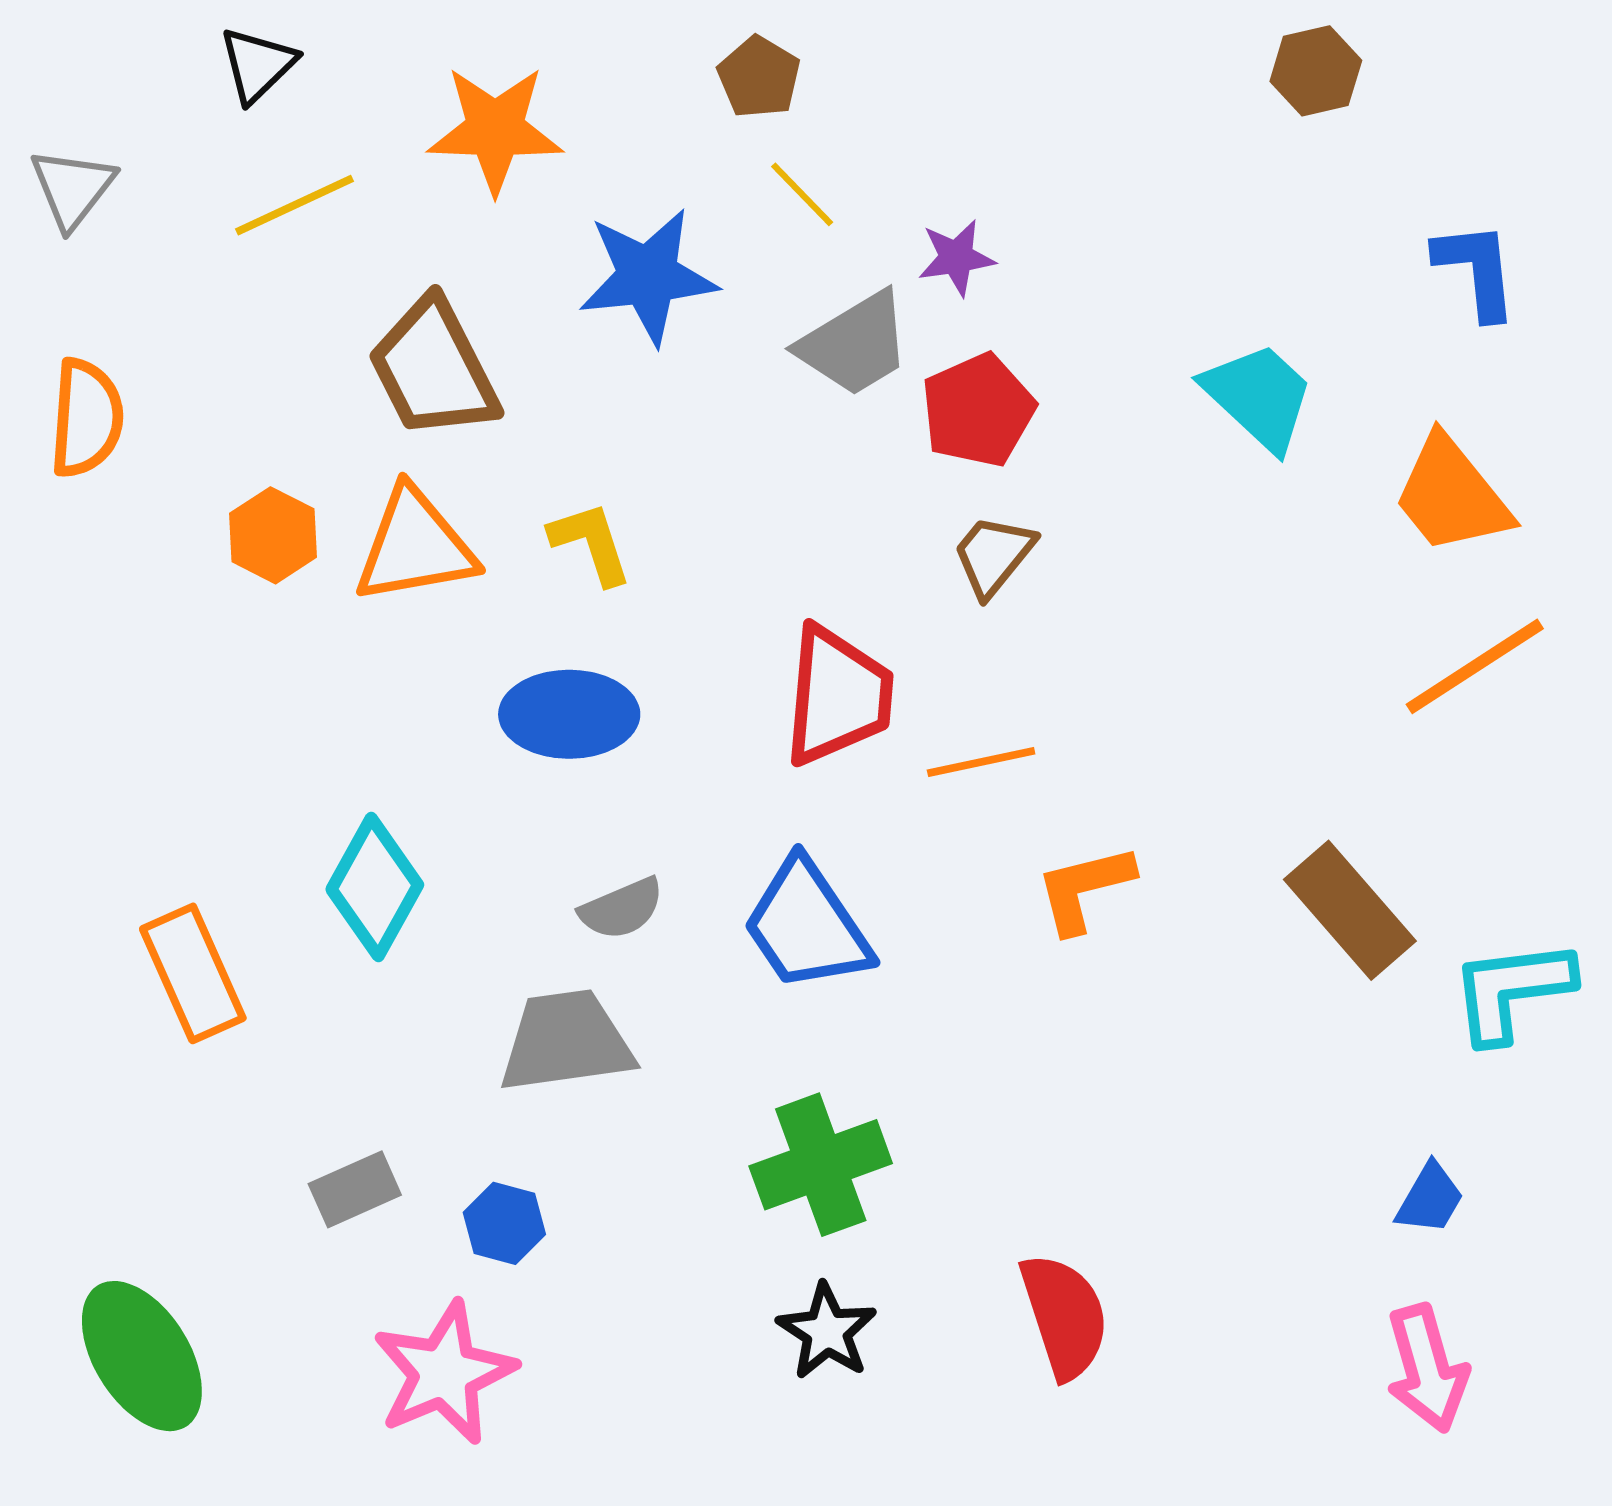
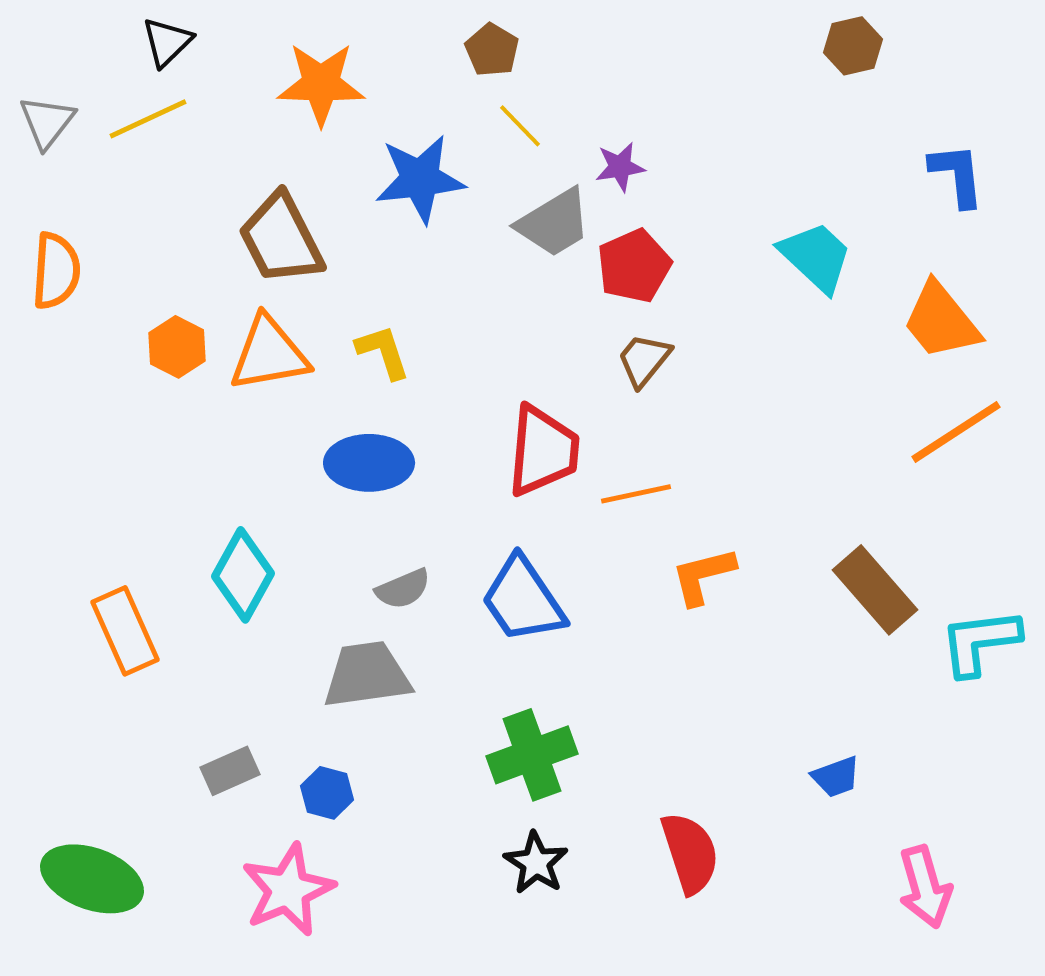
yellow line: (295, 205) -> (148, 119), moved
blue trapezoid: (1430, 1199) -> (836, 777), moved, turned 40
green ellipse: (142, 1356) -> (92, 879), turned -38

